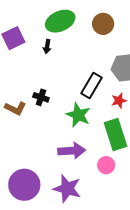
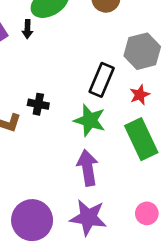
black arrow: (47, 47) -> (27, 29), moved
purple arrow: (72, 151) -> (88, 168), turned -88
pink circle: (106, 165) -> (147, 213), moved

